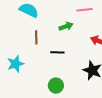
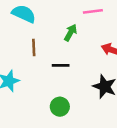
green arrow: (66, 26) -> (70, 33), turned -40

